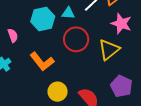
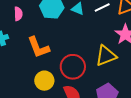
red circle: (76, 39) -> (73, 67), moved

